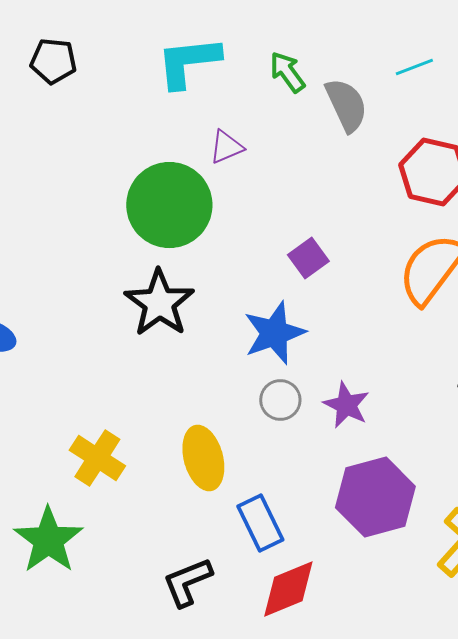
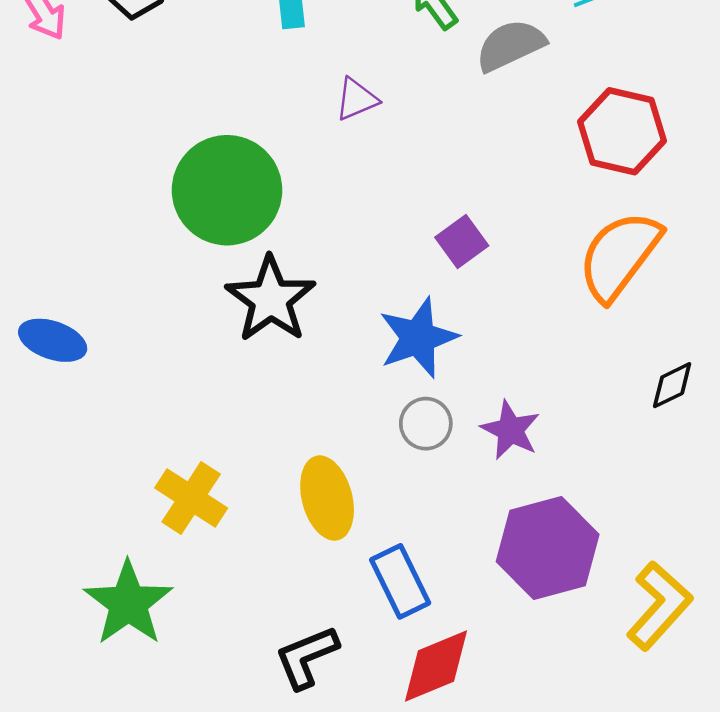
gray semicircle: (346, 105) -> (510, 45), turned -90
green circle: (169, 205) -> (227, 190), moved

